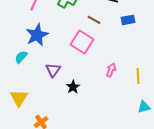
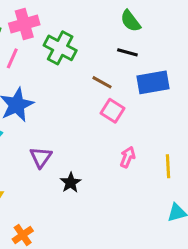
blue rectangle: (128, 20) -> (153, 82), size x1.5
pink square: (82, 42) -> (113, 111), moved, size x0.7

